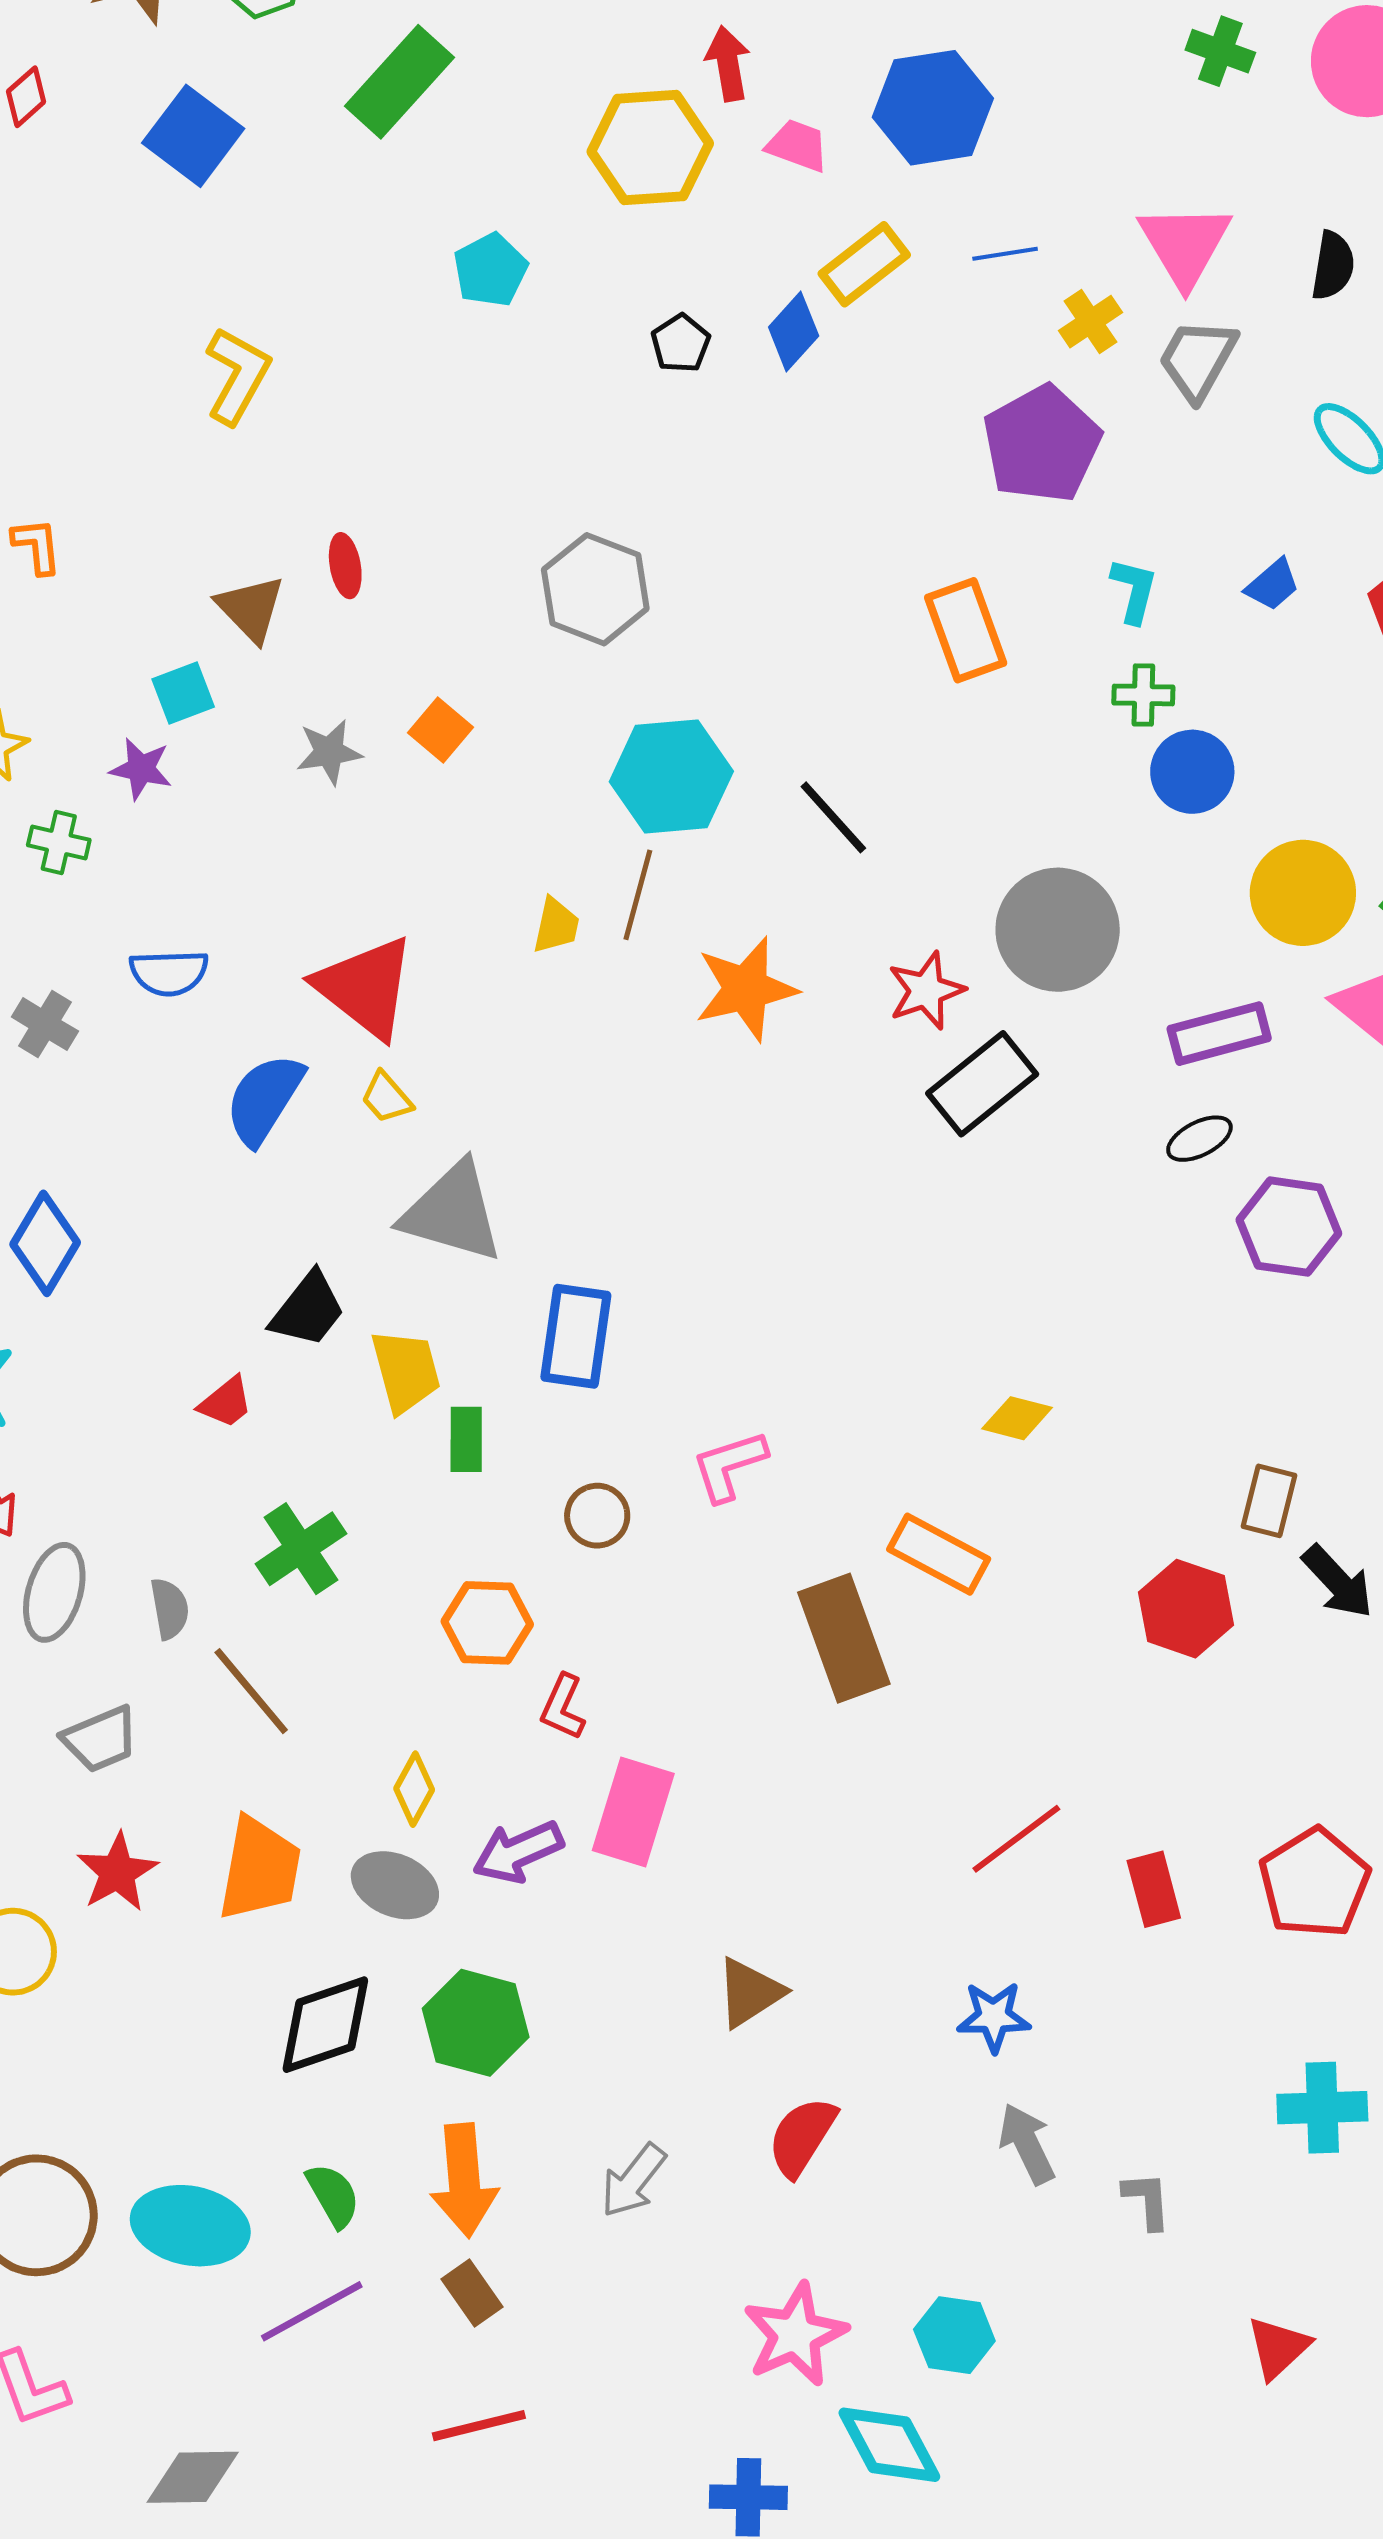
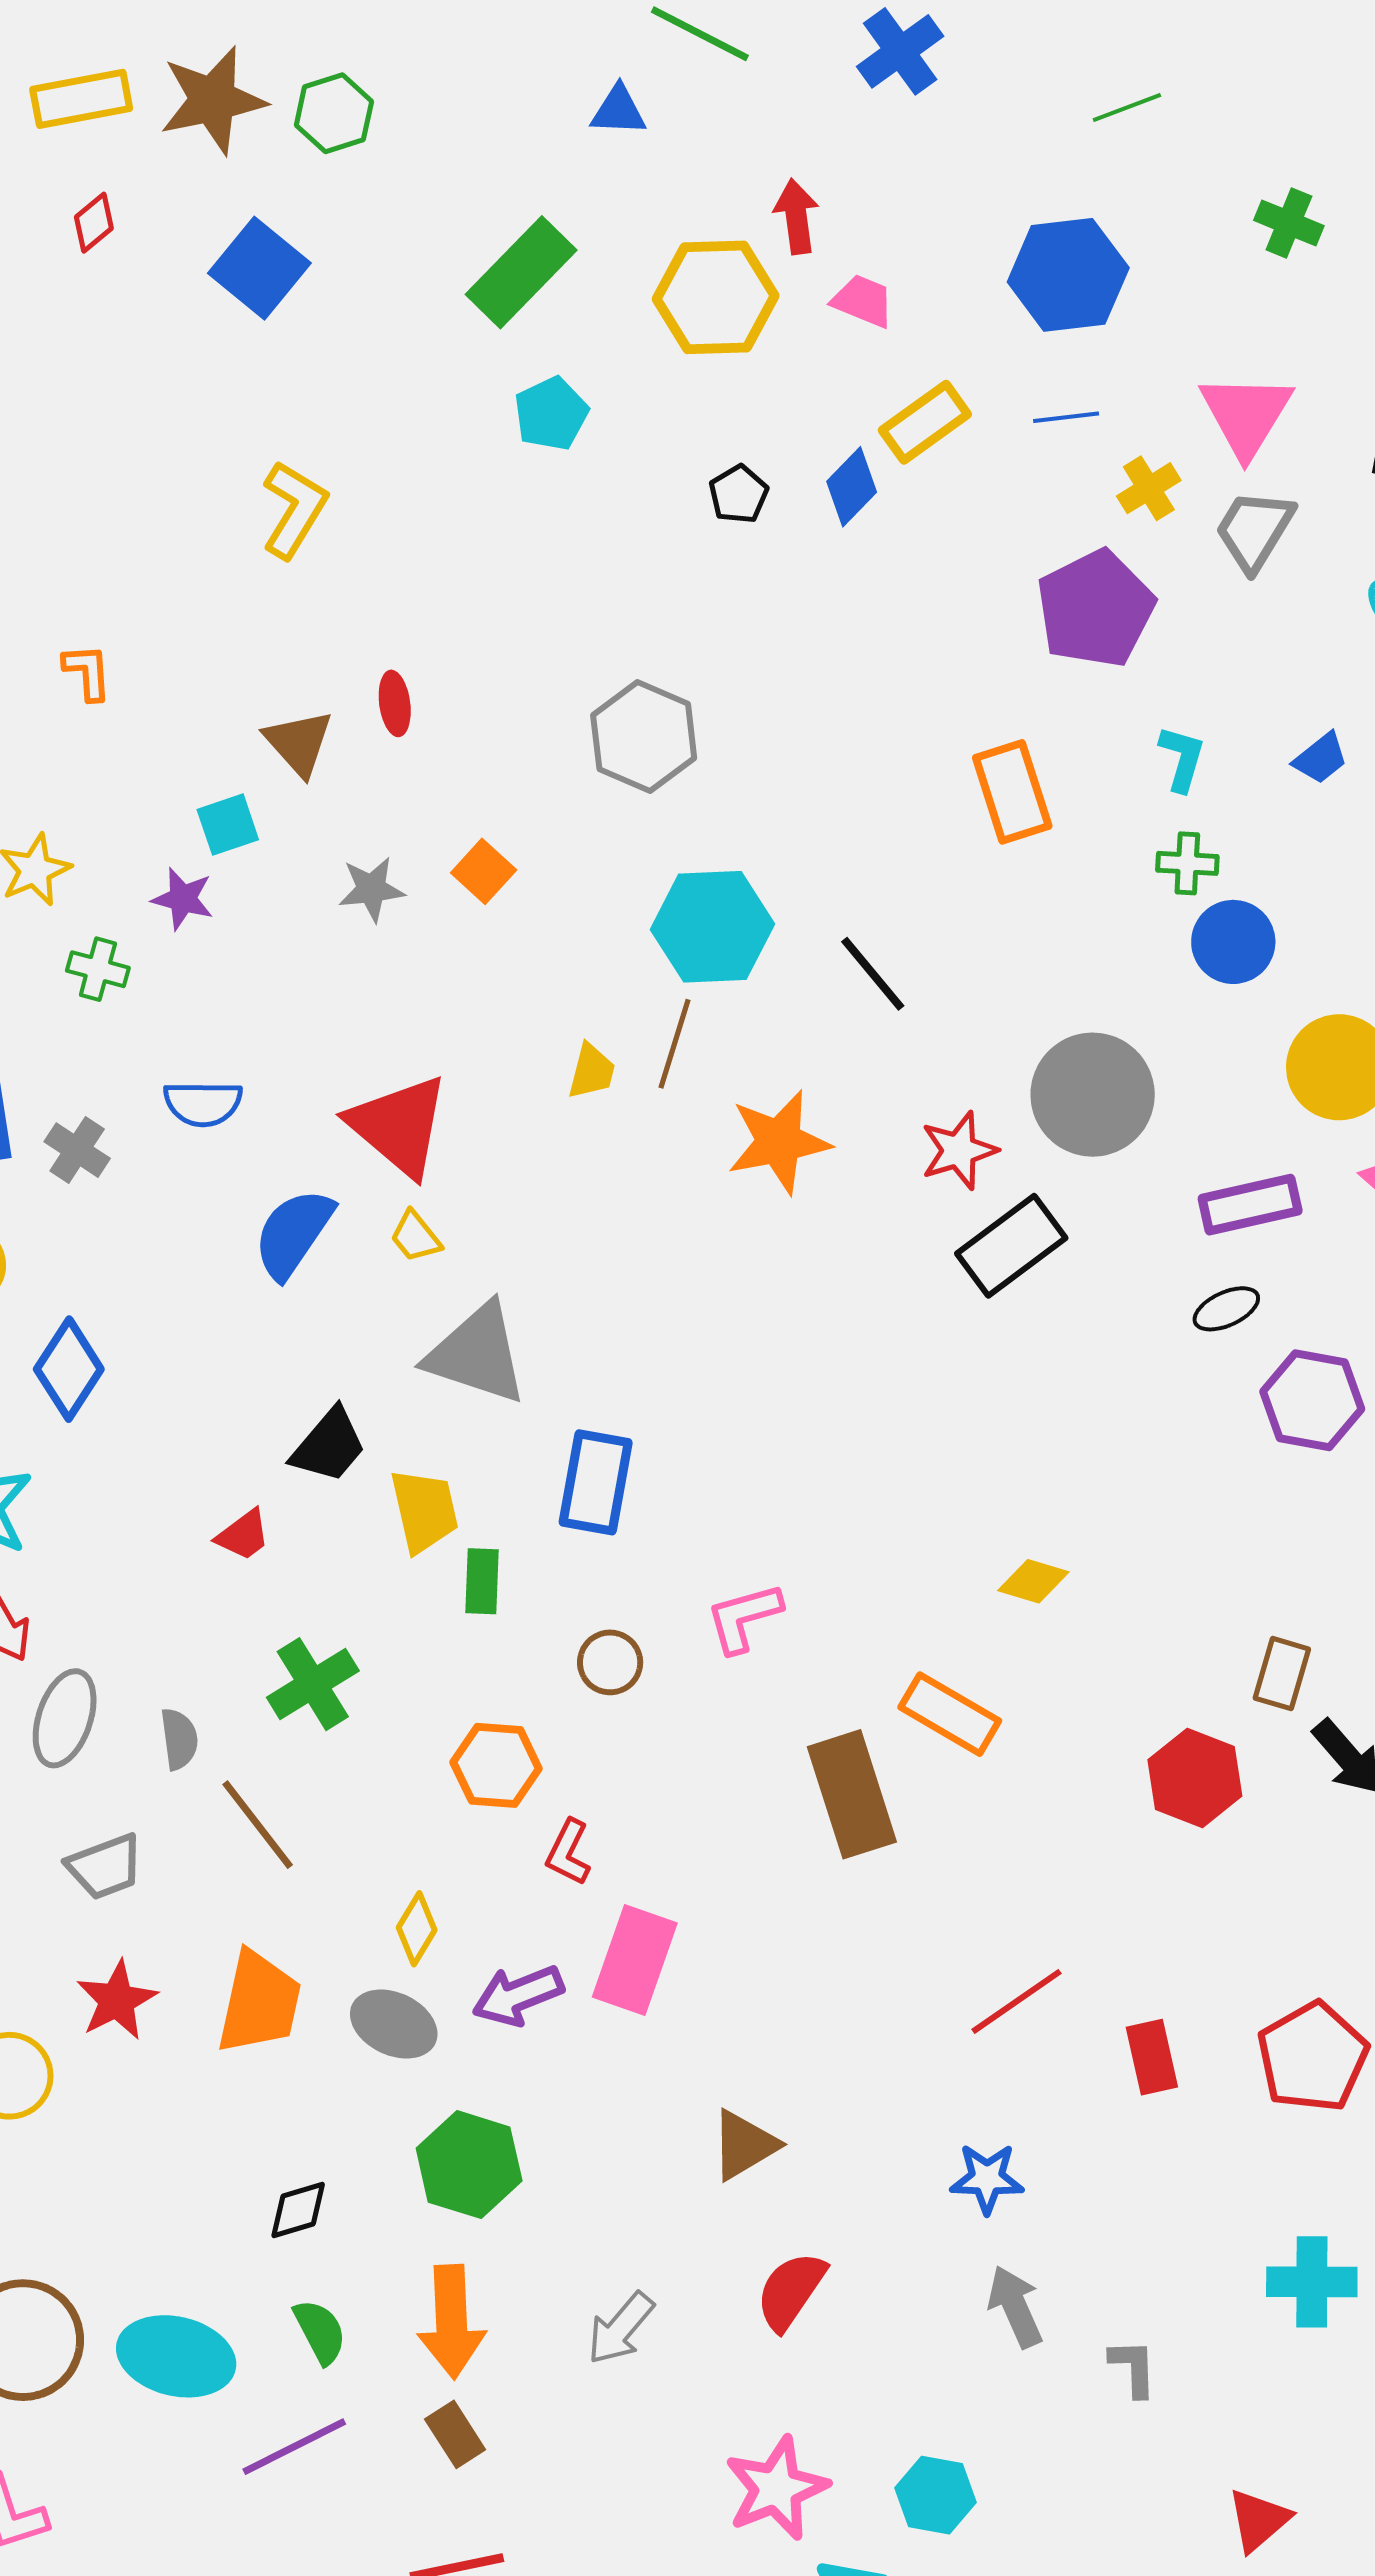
green rectangle: (399, 82) -> (521, 272), moved
blue hexagon: (933, 108) -> (1068, 275), moved
black diamond: (325, 2025) -> (298, 2210), moved, size x0.6

